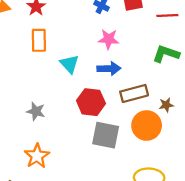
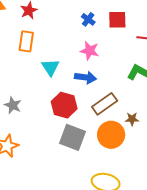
brown rectangle: (134, 93) -> (105, 104), turned -30

